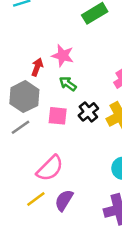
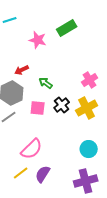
pink star: (63, 56) -> (38, 40), moved
red arrow: (37, 67) -> (22, 70), turned -136

